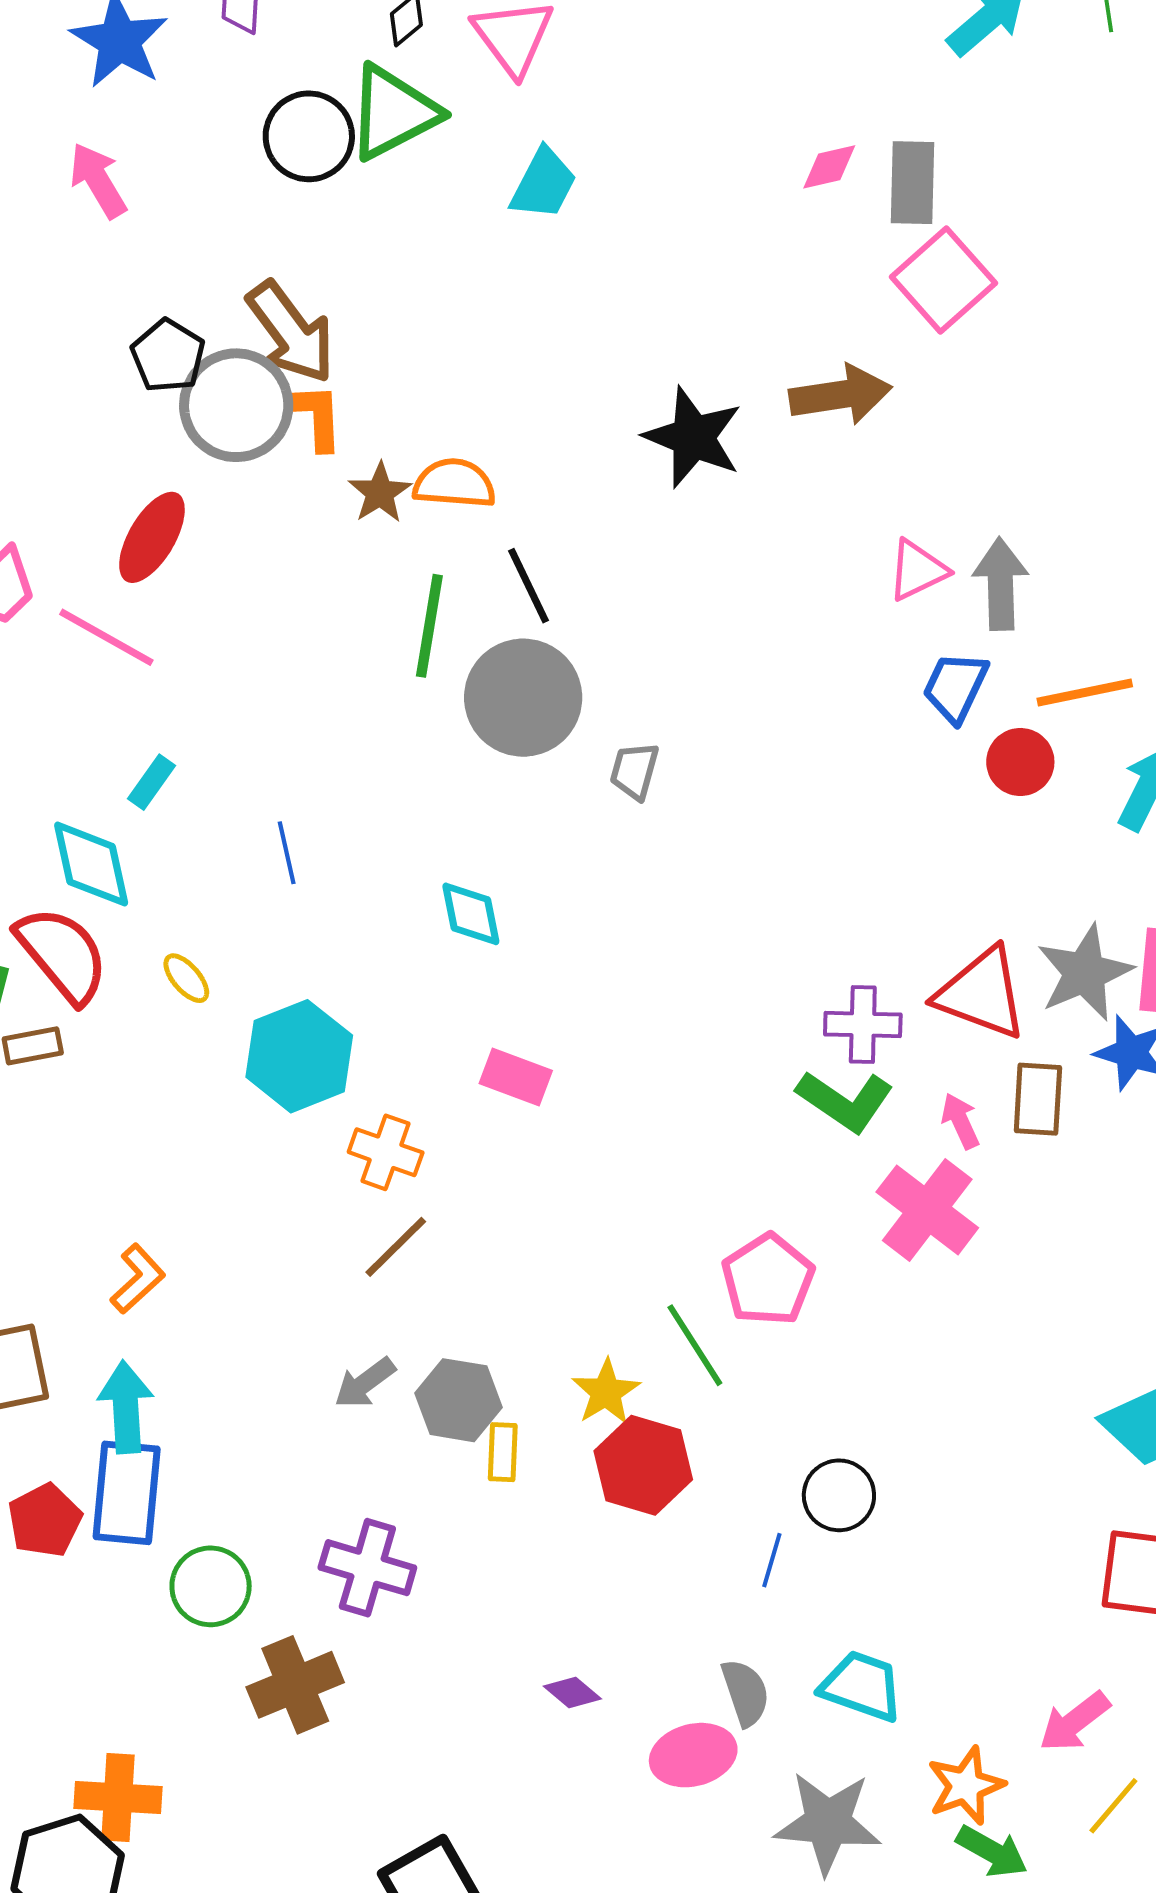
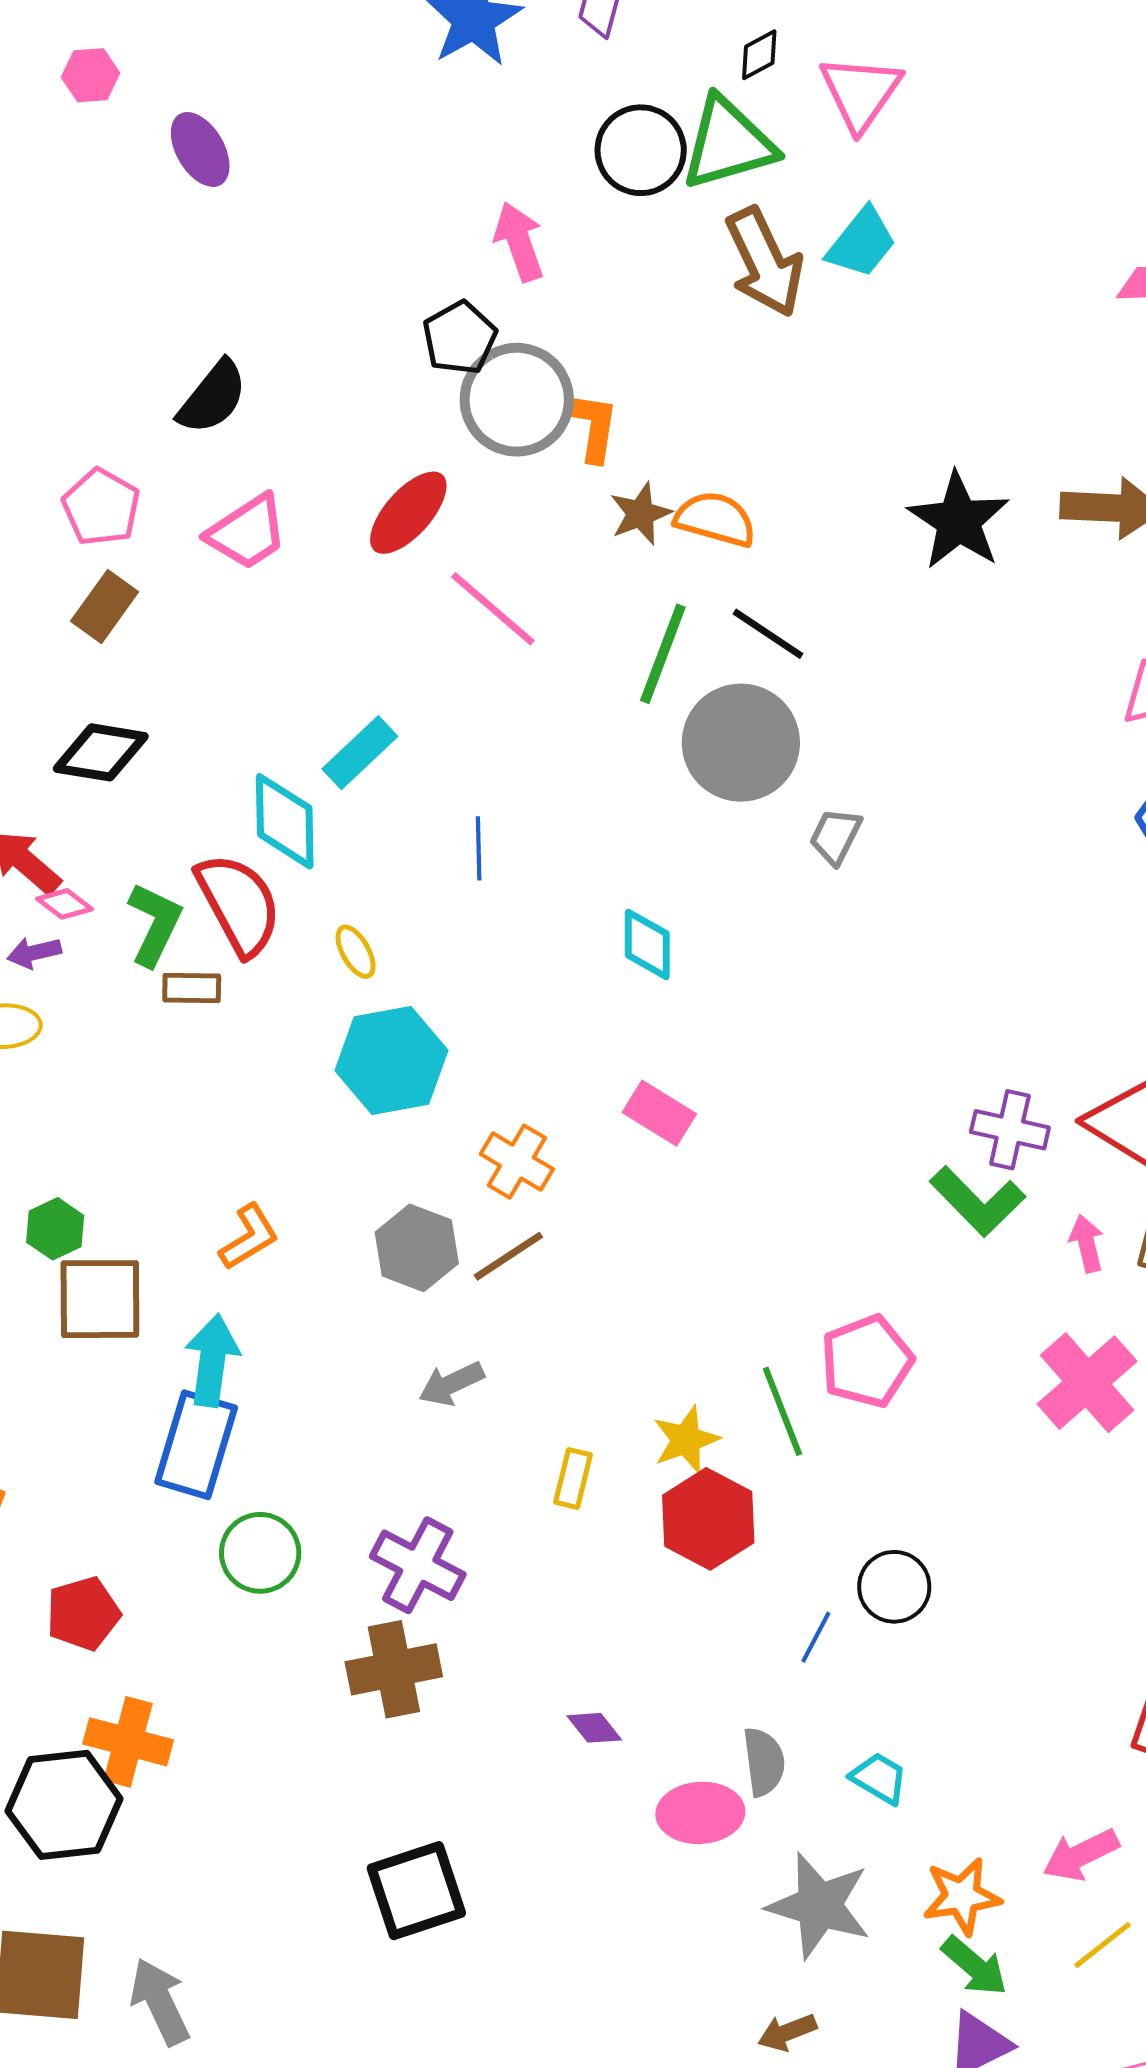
pink arrow: (98, 180) -> (519, 242), moved
brown arrow: (291, 332) -> (764, 262), moved
black line: (528, 586) -> (768, 634), turned -42
pink line: (106, 637) -> (493, 609), moved
cyan rectangle: (152, 782) -> (360, 753), size x1.4
cyan hexagon: (299, 1056) -> (391, 1061), moved
pink cross: (927, 1210) -> (1087, 1383), moved
gray hexagon: (458, 1400) -> (417, 1248), moved
red pentagon: (45, 1520) -> (83, 1614), moved
brown cross: (295, 1685) -> (394, 1669), moved
cyan trapezoid: (862, 1686) -> (879, 1778), size x0.7

